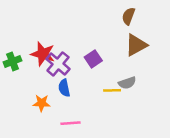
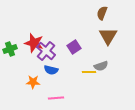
brown triangle: (136, 45) -> (108, 36), turned -30
blue semicircle: (64, 88) -> (51, 70), turned -64

